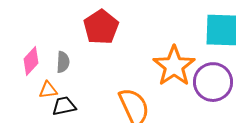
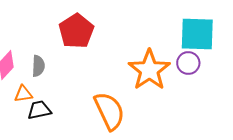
purple circle: (213, 82) -> (188, 63), moved, size x0.6

